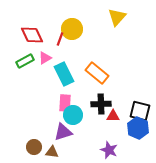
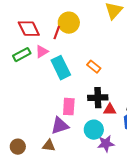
orange rectangle: (97, 73) -> (94, 67), size x0.6
pink rectangle: (65, 103) -> (69, 107), moved
cyan circle: (73, 115) -> (94, 130), moved
brown circle: (34, 147) -> (18, 147), moved
purple star: (109, 150) -> (106, 144), turned -30

